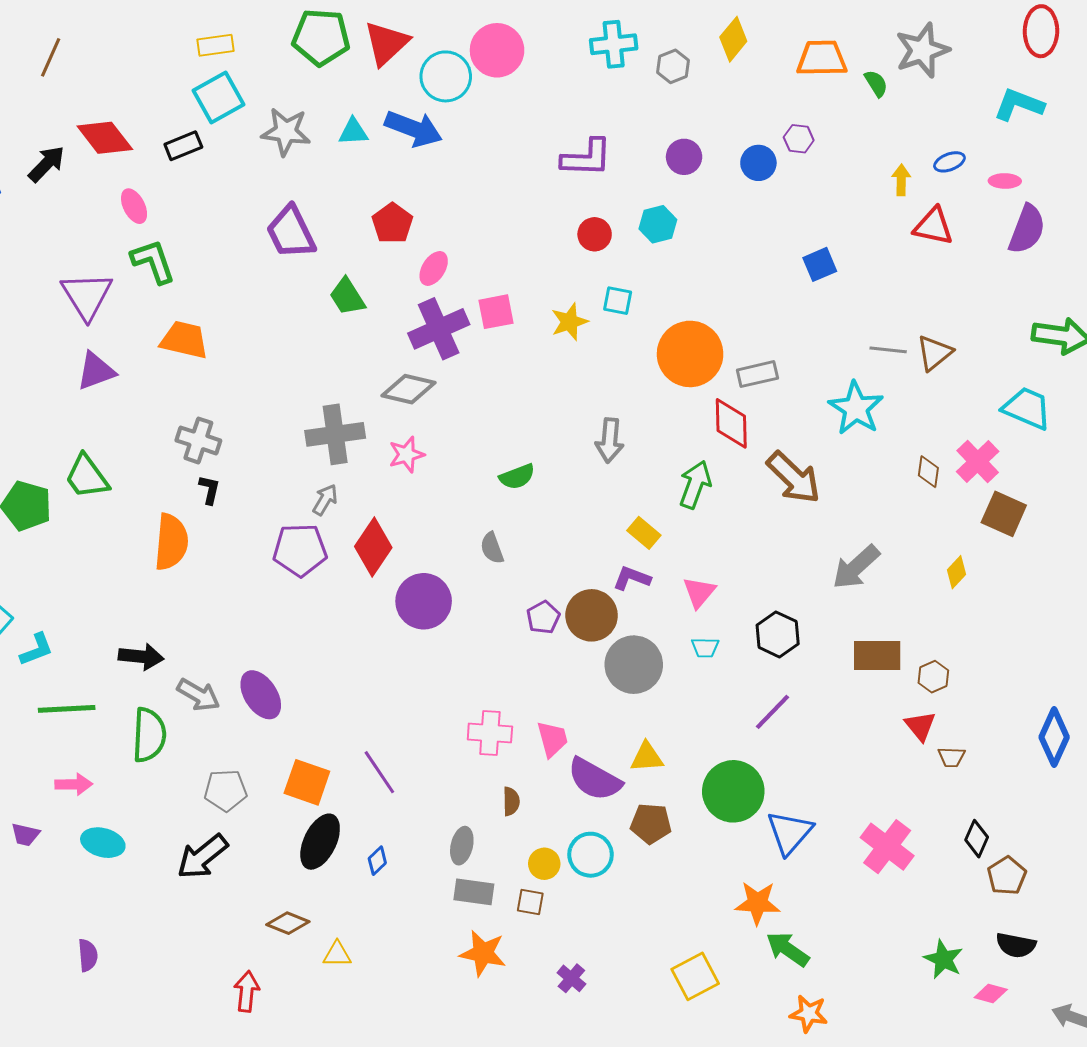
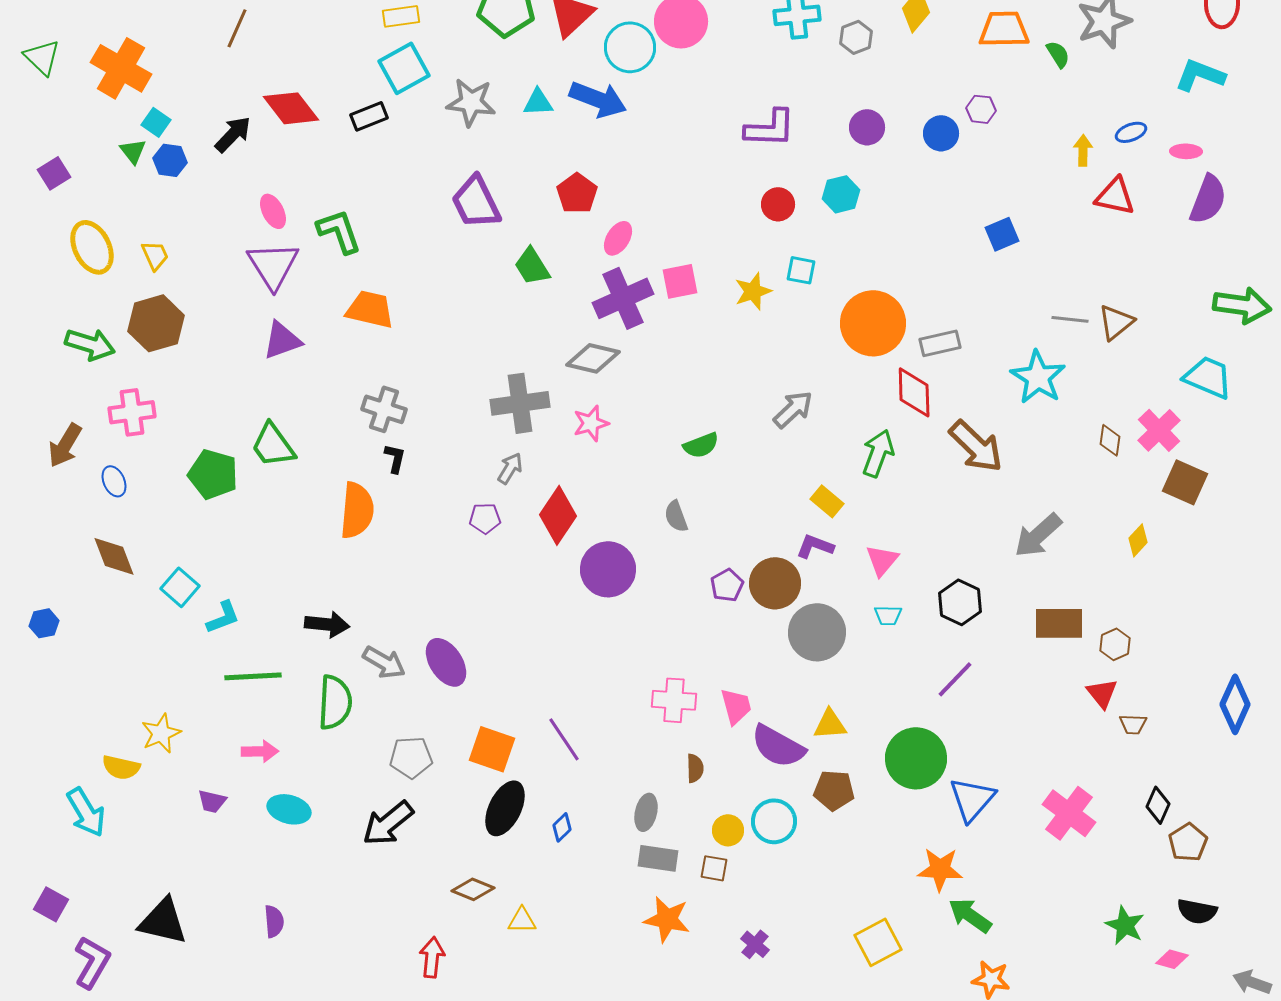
pink ellipse: (134, 206) -> (273, 211), moved
gray arrow: (610, 440) -> (793, 409), turned -138
purple pentagon: (300, 550) -> (485, 518), size x0.6

